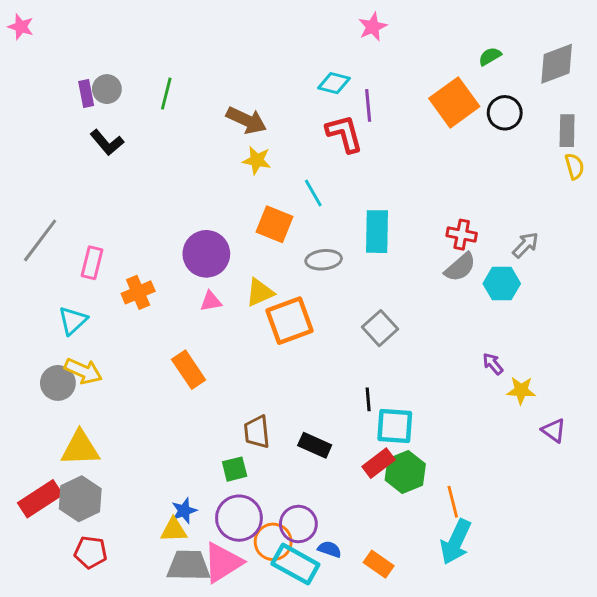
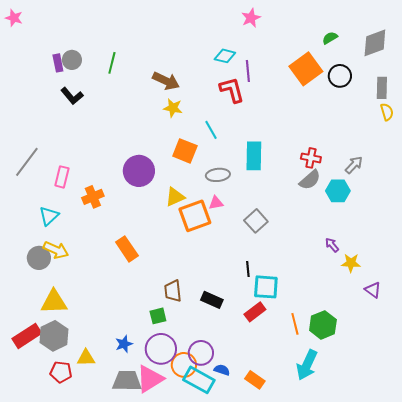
pink triangle: (211, 301) -> (216, 203), moved
green hexagon: (405, 472) -> (323, 325), moved
orange line: (453, 502) -> (295, 324), moved
yellow triangle: (174, 530) -> (86, 358), moved

